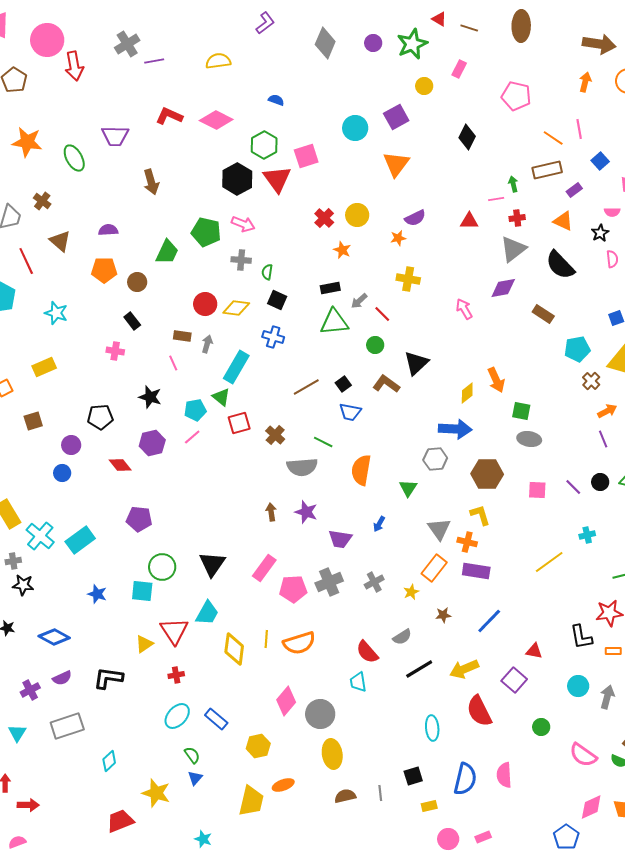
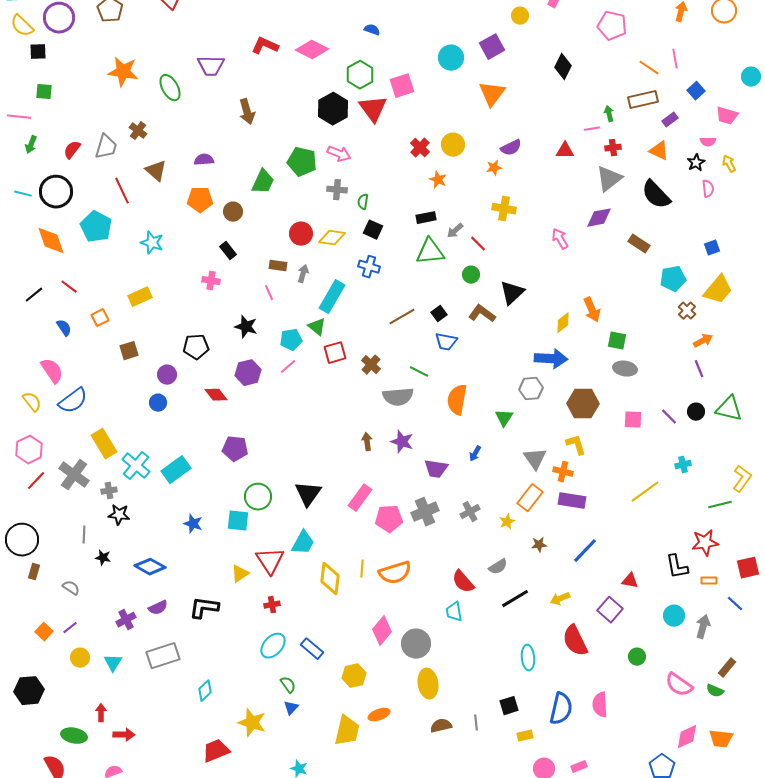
yellow arrow: (464, 669) -> (560, 599), size x0.7

